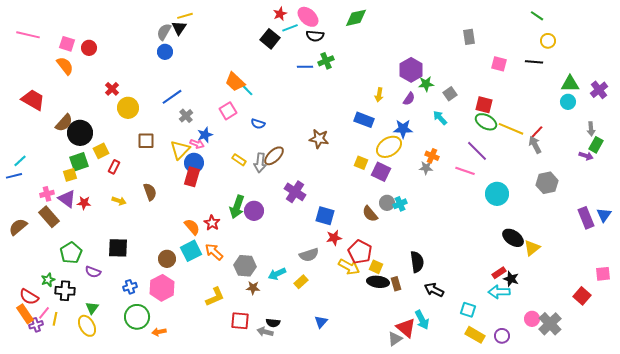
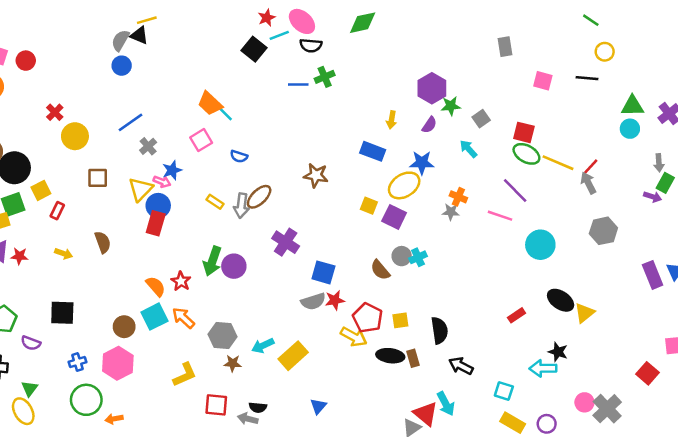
black triangle: (179, 28) -> (139, 35), turned -42
gray semicircle: (309, 255) -> (313, 301), moved
yellow square: (376, 267) -> (400, 320), moved, turned -32
red rectangle: (499, 273) -> (516, 315), moved
yellow rectangle: (301, 282) -> (293, 356), size x1.6

